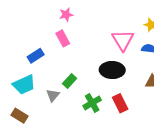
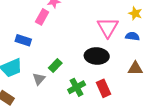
pink rectangle: (63, 38) -> (42, 17), moved, turned 56
blue rectangle: (36, 56) -> (23, 40), turned 49

